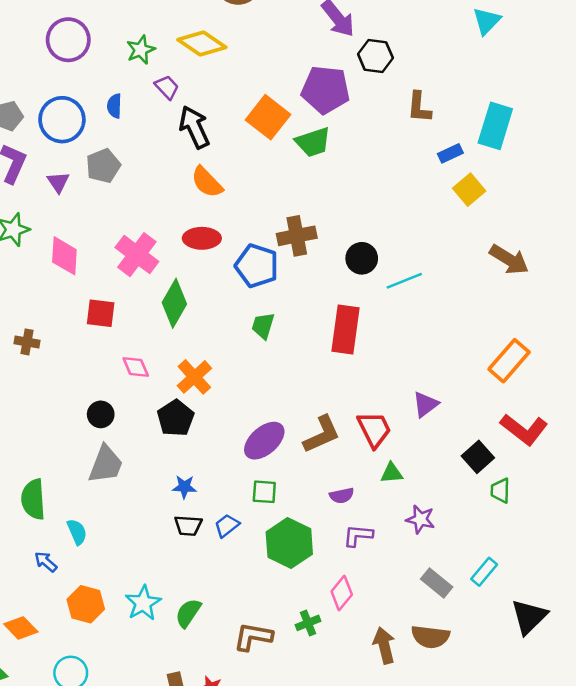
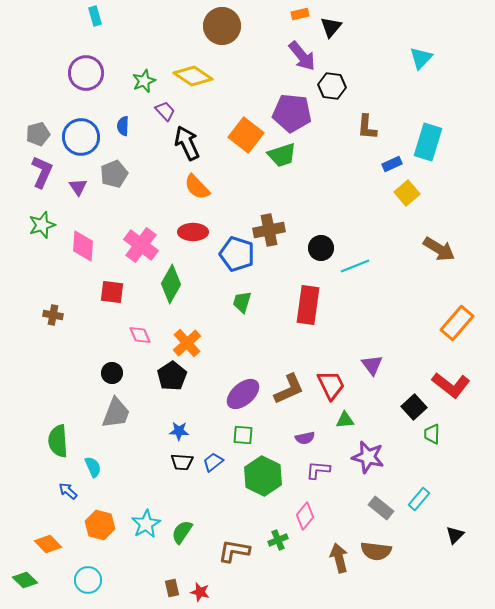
orange rectangle: (509, 361) -> (457, 323), moved
purple triangle: (425, 404) -> (372, 365), turned -30
purple star: (420, 519) -> (368, 457), size x1.4
black triangle: (529, 617) -> (455, 535), size x0.6

